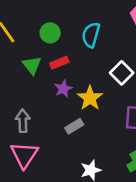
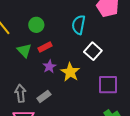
cyan semicircle: (91, 35) -> (79, 25), moved
gray rectangle: (74, 126) -> (44, 96), moved

